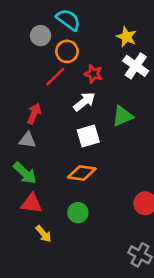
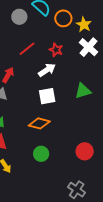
orange circle: (67, 51) -> (63, 18), moved
green triangle: (123, 116) -> (83, 91), moved
green circle: (78, 213) -> (41, 154), moved

